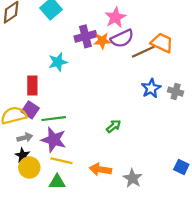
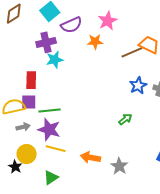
purple cross: (85, 36) -> (46, 42), moved
purple semicircle: (122, 38) -> (71, 25), moved
purple square: (30, 110) -> (29, 102), turned -35
green arrow: (114, 126) -> (125, 119), moved
black star: (23, 155) -> (15, 167), moved
green triangle: (57, 182) -> (51, 178), moved, turned -35

